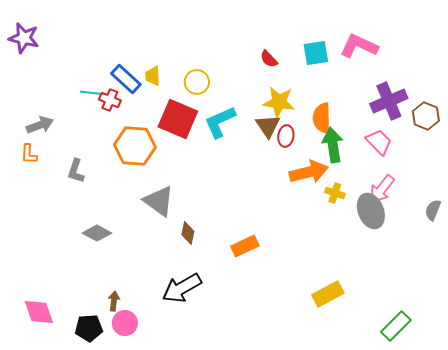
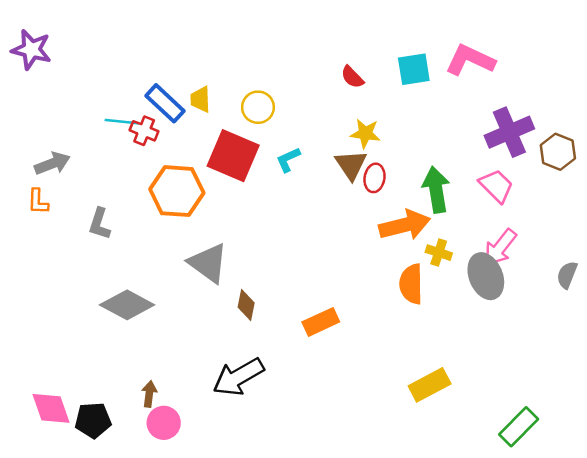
yellow star: (279, 102) -> (365, 133), size x0.7
orange semicircle: (322, 118) -> (411, 284), moved
cyan L-shape: (220, 122) -> (288, 160), size x0.6
gray diamond: (97, 233) -> (127, 305), size x1.4
black pentagon: (89, 328) -> (93, 420), moved

